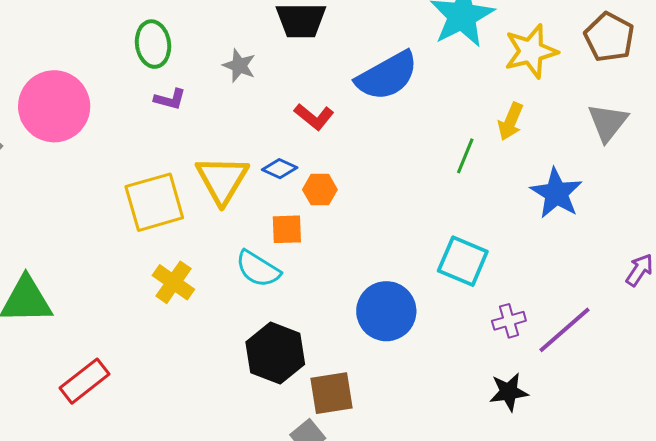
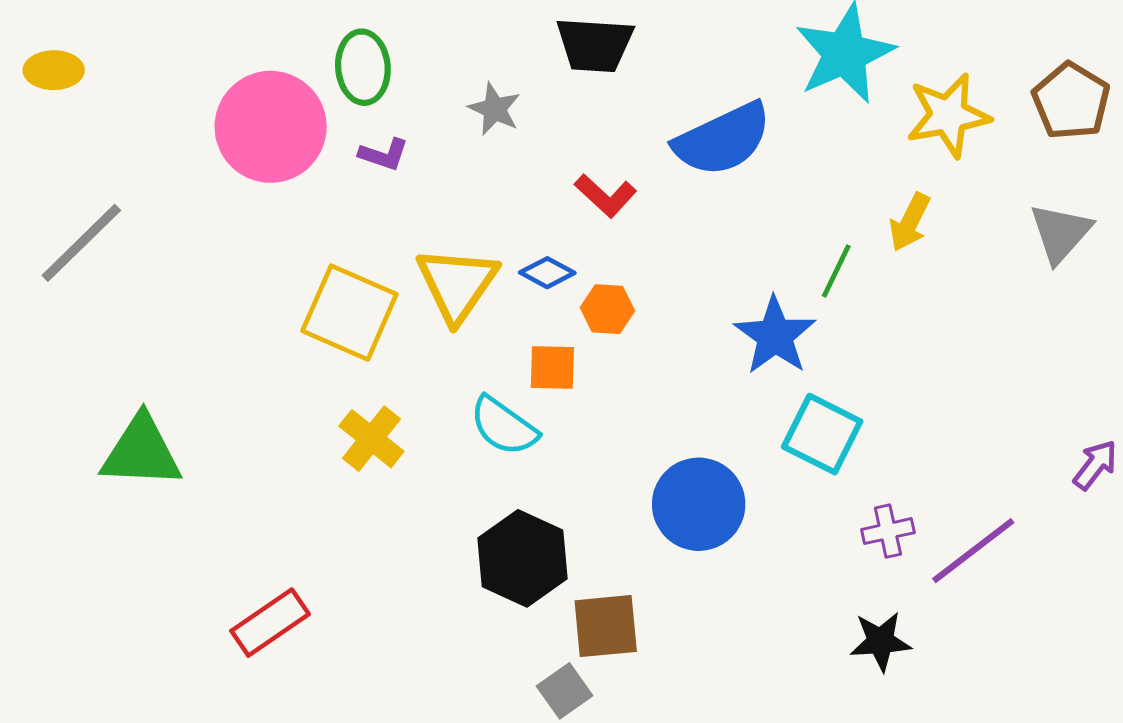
pink circle: (54, 106) -> (271, 127), moved
blue star: (556, 193) -> (775, 336), moved
yellow square: (154, 202) -> (349, 313), turned 36
red rectangle: (85, 381) -> (270, 623), moved

